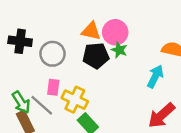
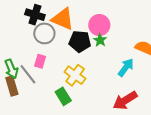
orange triangle: (91, 31) -> (63, 19), moved, size x1.4
black cross: (20, 41) -> (35, 15), moved
yellow cross: (75, 100) -> (75, 75), moved

